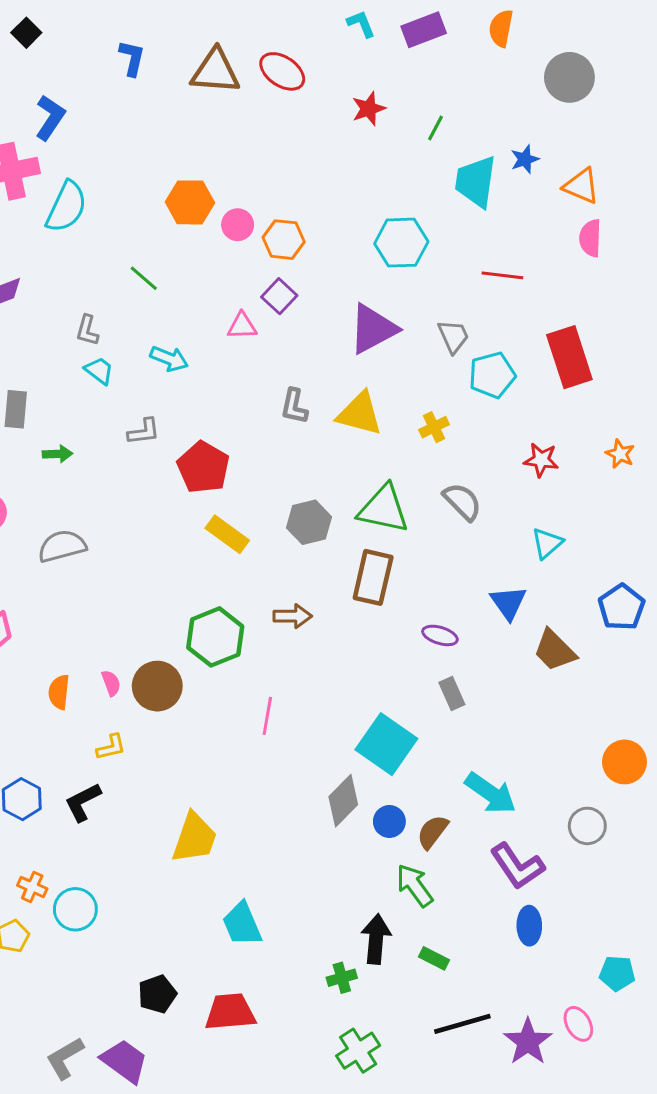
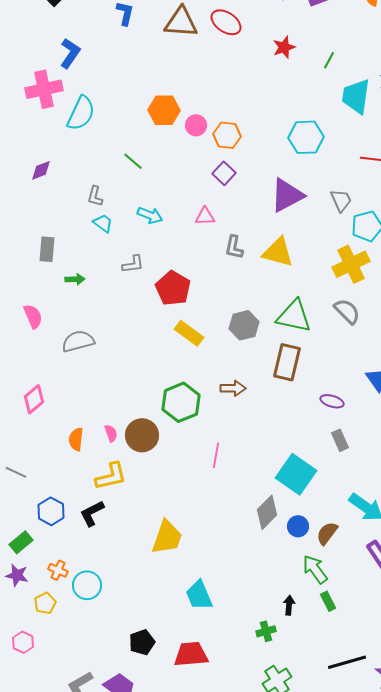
pink triangle: (242, 326) -> (205, 216), moved
yellow cross: (434, 427) -> (351, 264), moved, size x1.8
yellow L-shape: (111, 747) -> (111, 476), size x1.6
black arrow: (376, 939) -> (289, 605), size x0.6
green rectangle: (434, 958) -> (328, 601), moved, turned 36

